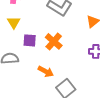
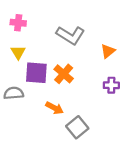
purple square: (30, 40) -> (36, 73), size x1.5

